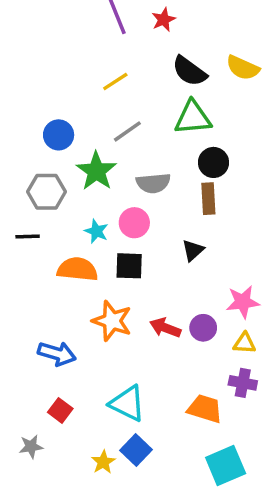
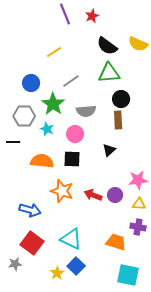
yellow line: (115, 82) -> (54, 52), moved
cyan star: (96, 231) -> (47, 129), moved
red square: (60, 410) -> (32, 243), size x1.6
cyan square: (226, 465) -> (128, 275), turned 35

